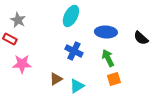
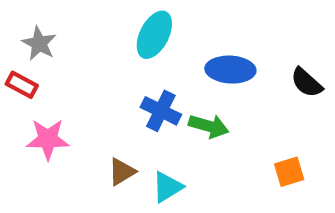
green arrow: (108, 58) -> (209, 126), moved, turned 132
orange square: (114, 79) -> (289, 172), moved

